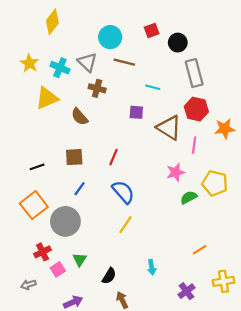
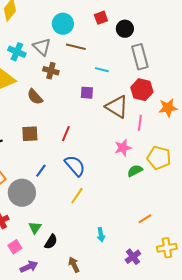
blue line: (80, 189) -> (41, 171), moved
pink square: (58, 269) -> (15, 247), moved
black semicircle: (109, 276) -> (51, 242), moved

